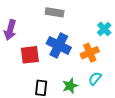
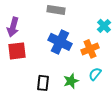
red square: (30, 55) -> (17, 51), moved

